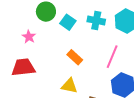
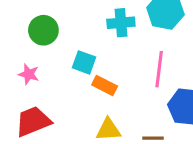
cyan square: (68, 22) -> (84, 62), moved

